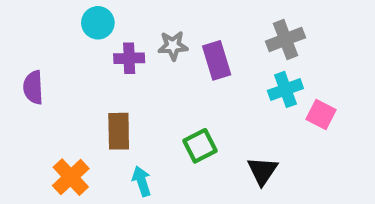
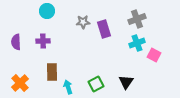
purple cross: (129, 58) -> (43, 41), moved
brown rectangle: (119, 131) -> (52, 72), moved
green square: (200, 146) -> (96, 84), moved
orange cross: (71, 177) -> (20, 83), moved

